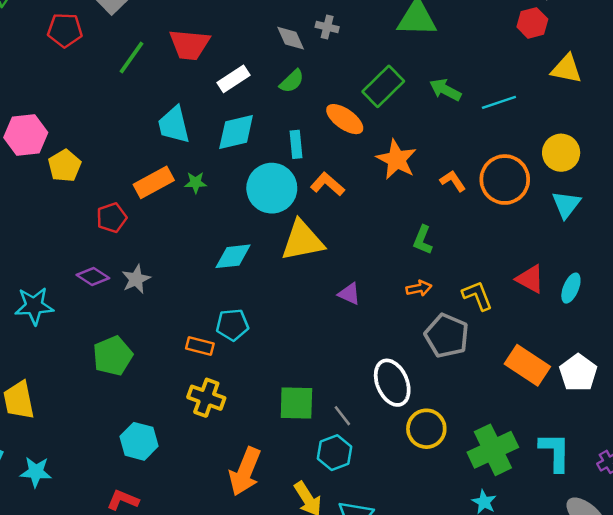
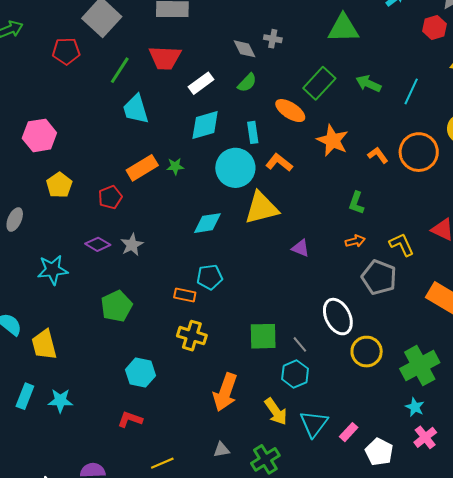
cyan line: (499, 102) -> (411, 91), turned -44
cyan trapezoid: (174, 125) -> (136, 109), moved
yellow pentagon: (65, 166) -> (59, 185), moved

